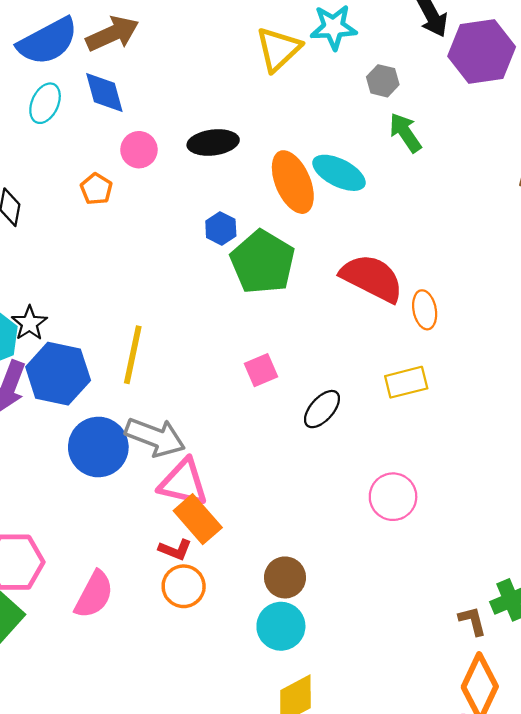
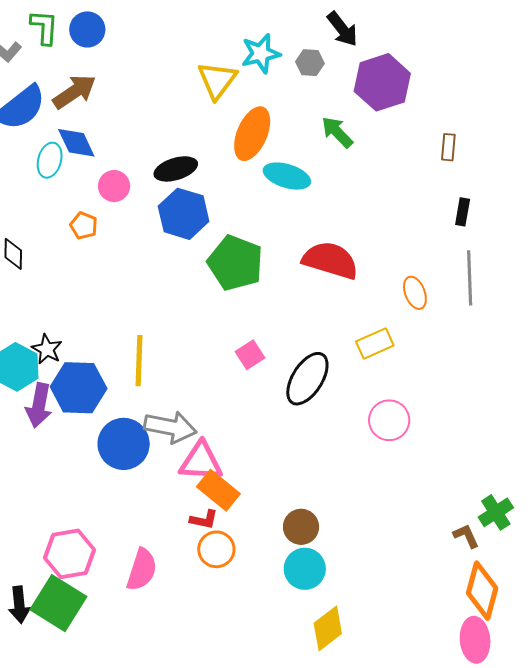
purple hexagon: (482, 52) -> (382, 82), moved
gray hexagon: (383, 81) -> (310, 63), moved
cyan ellipse: (45, 103) -> (50, 160), moved
orange ellipse: (293, 182) -> (252, 134), moved, turned 56
blue hexagon: (221, 228) -> (184, 214), moved, size x1.8
orange ellipse: (425, 310) -> (415, 293), moved
black ellipse: (322, 409) -> (307, 379), size x1.5
pink circle: (393, 497) -> (389, 420), moved

